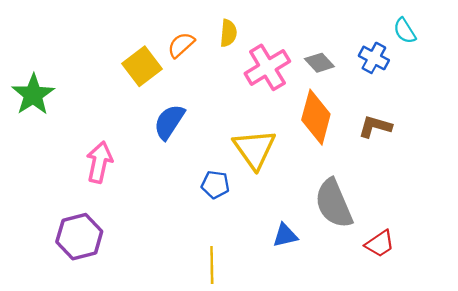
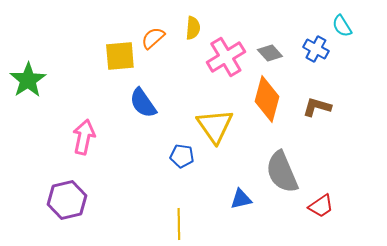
yellow square: (142, 66) -> (120, 56), turned 32
blue semicircle: (169, 122) -> (143, 103), turned -68

